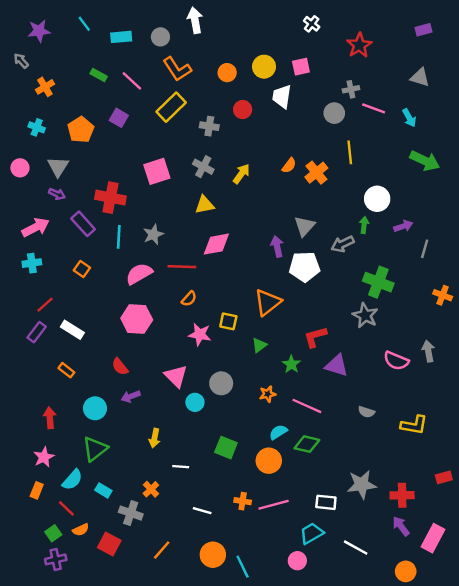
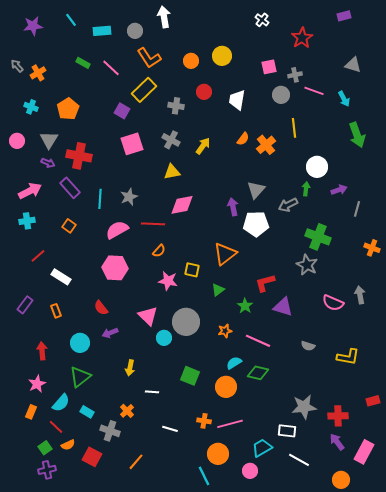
purple rectangle: (424, 30) -> (344, 16), moved
gray arrow: (21, 61) -> (17, 66), moved
pink square: (301, 67) -> (269, 67), moved
white trapezoid: (282, 96) -> (237, 100), moved
purple square: (119, 118) -> (122, 111), moved
green arrow: (425, 161) -> (357, 135), turned 45
red cross: (110, 198) -> (79, 156), moved
purple rectangle: (37, 332) -> (25, 305), moved
orange rectangle: (66, 370) -> (56, 311), turned 32
gray circle: (221, 383) -> (186, 322), size x1.4
white rectangle: (326, 502) -> (287, 431), moved
orange circle: (213, 555) -> (218, 454), moved

